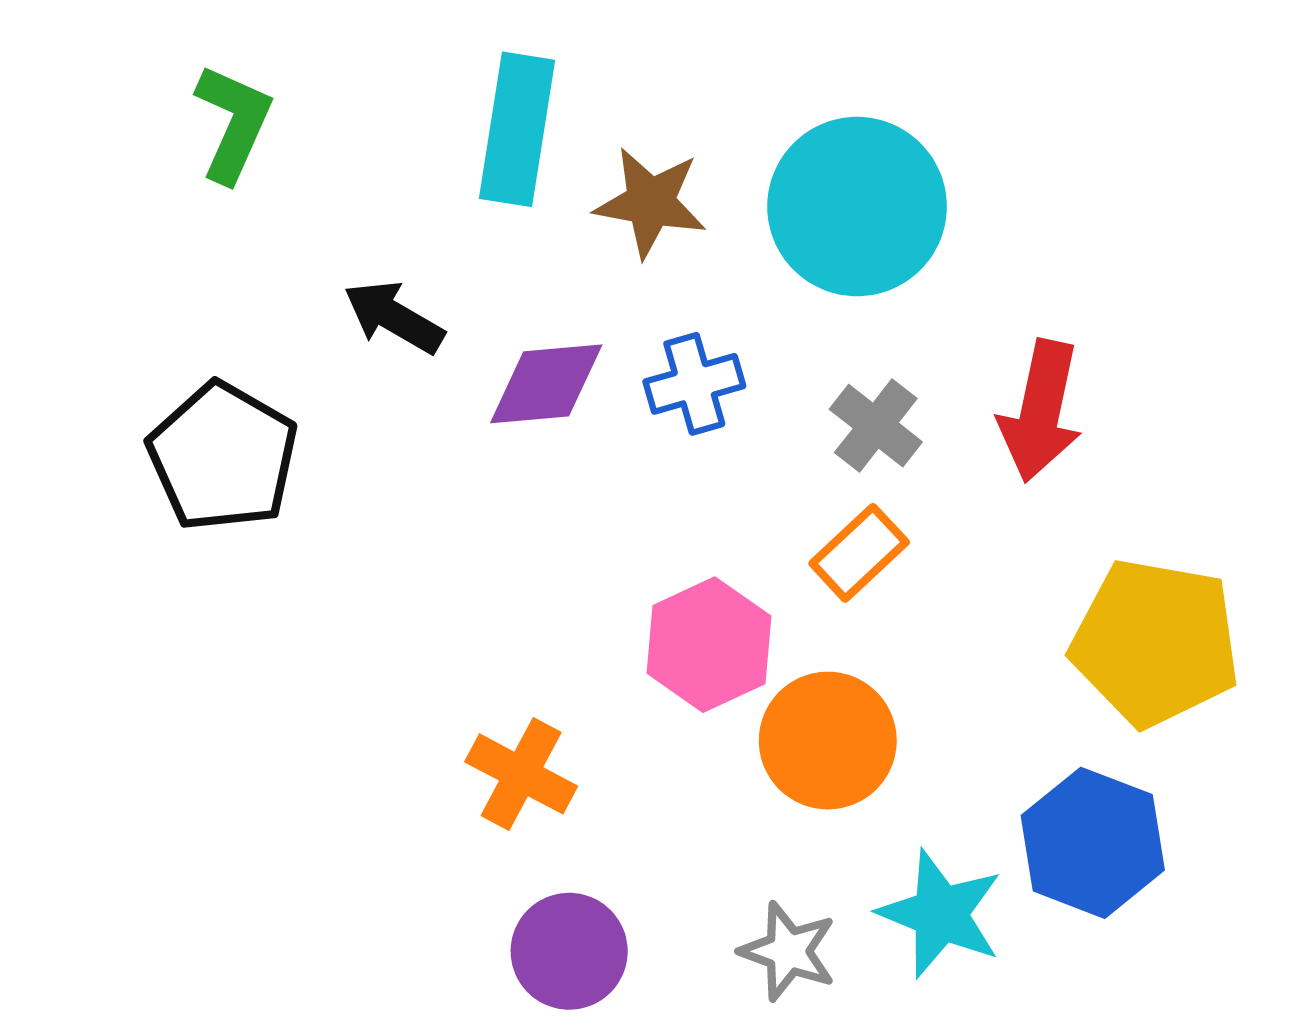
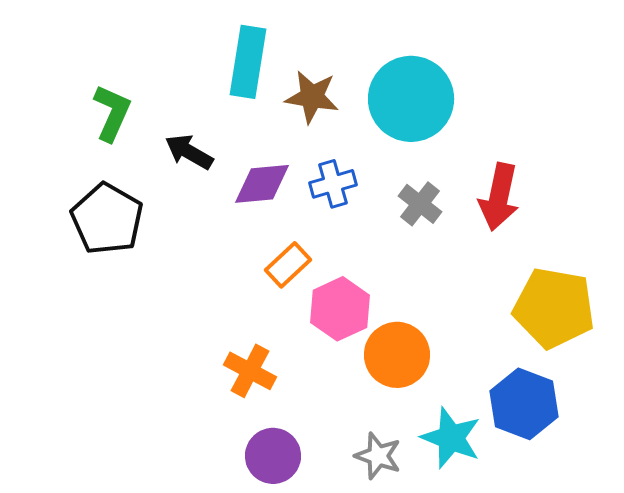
green L-shape: (233, 123) -> (112, 113), moved
orange rectangle: (859, 553) -> (288, 265), moved

